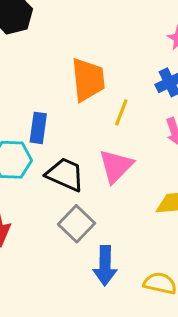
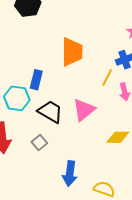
yellow line: (121, 112) -> (107, 77), moved
gray square: (77, 224) -> (39, 143), moved, size x0.7

